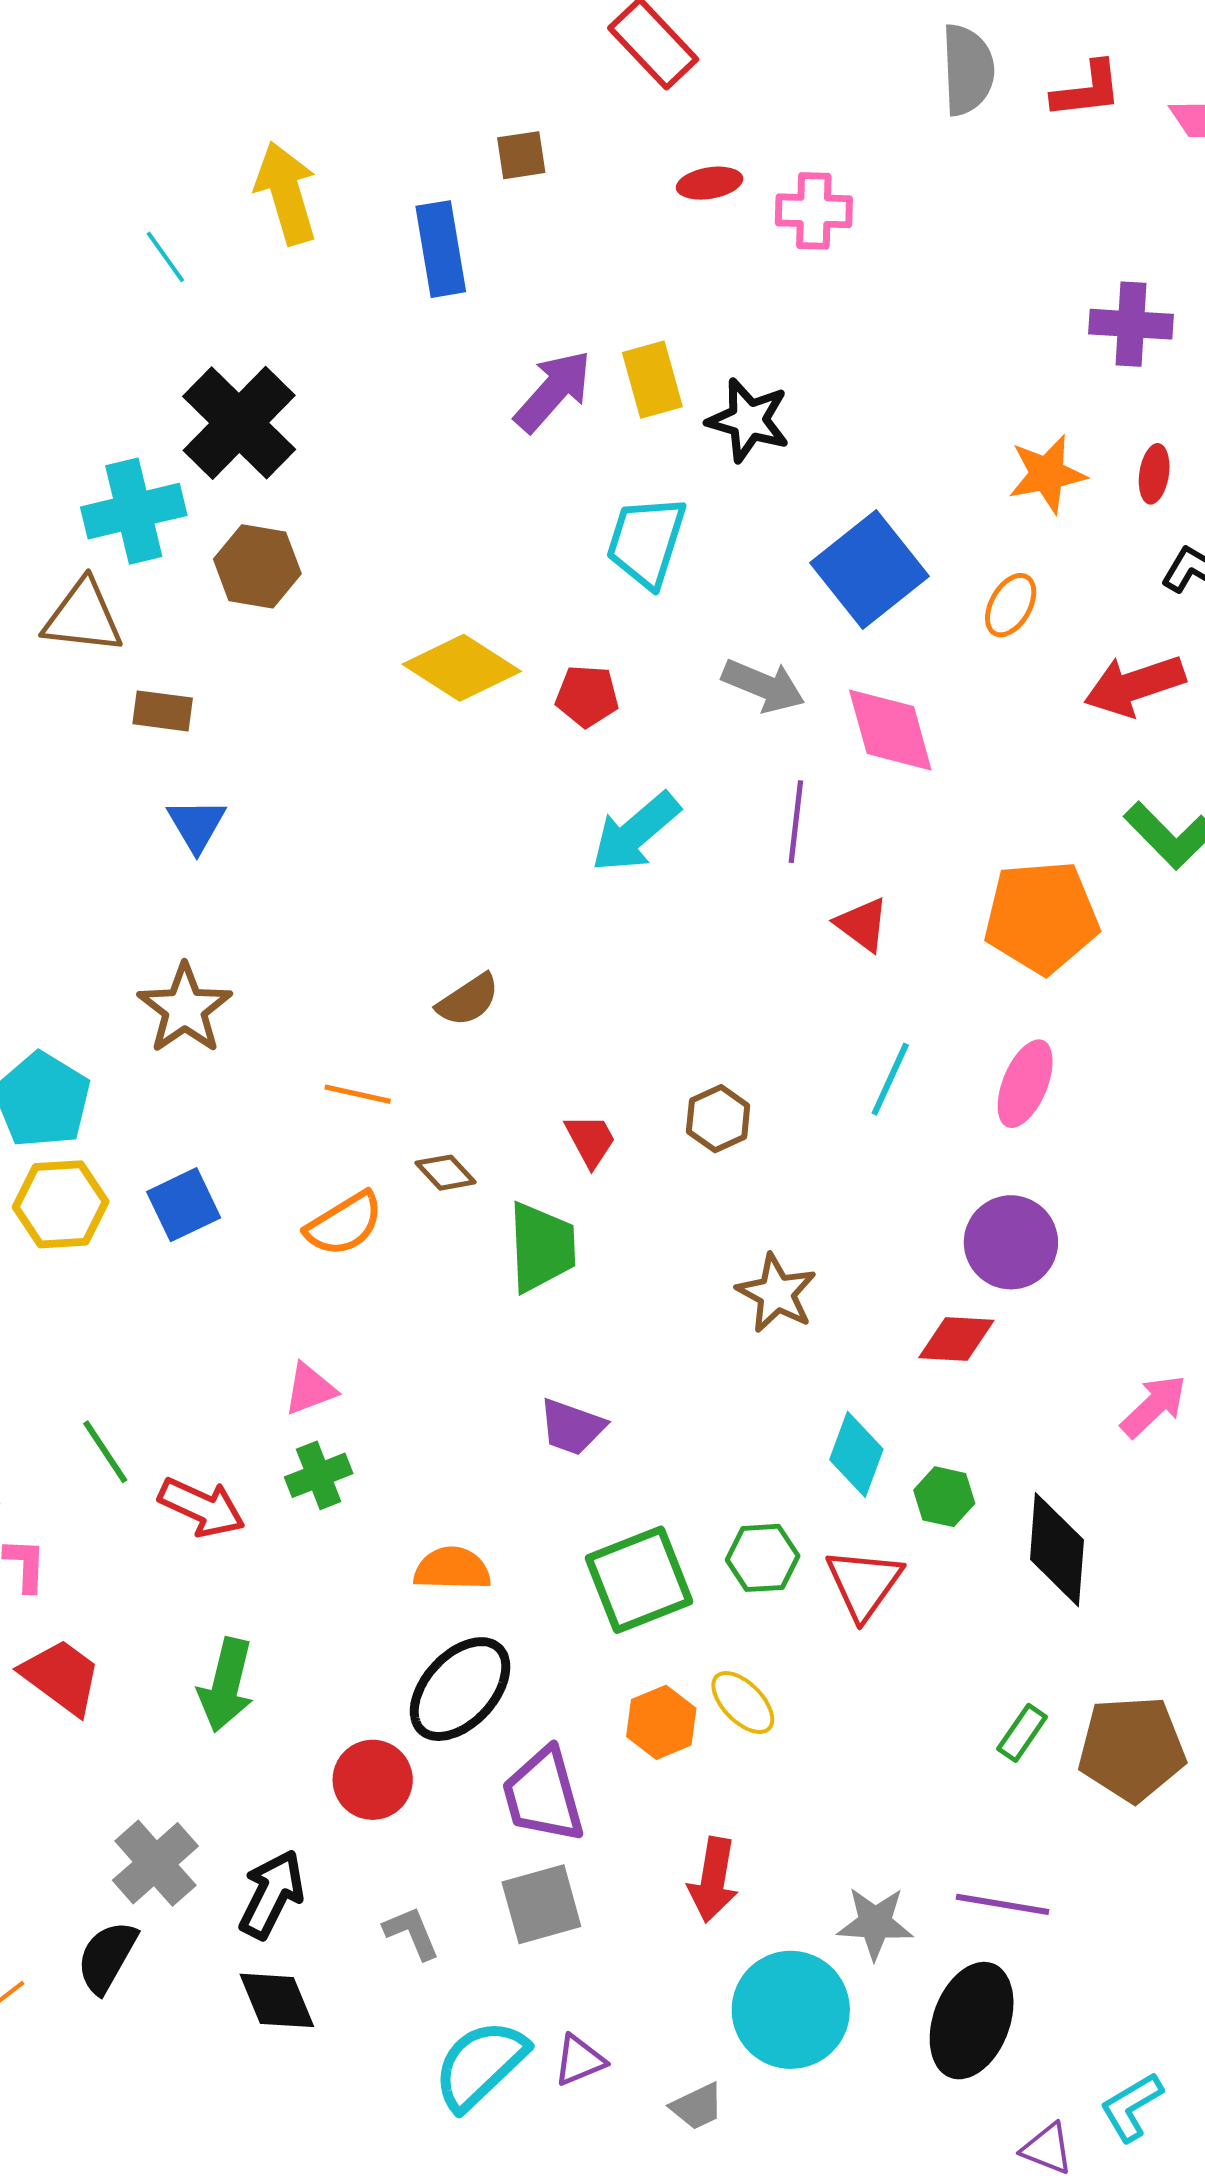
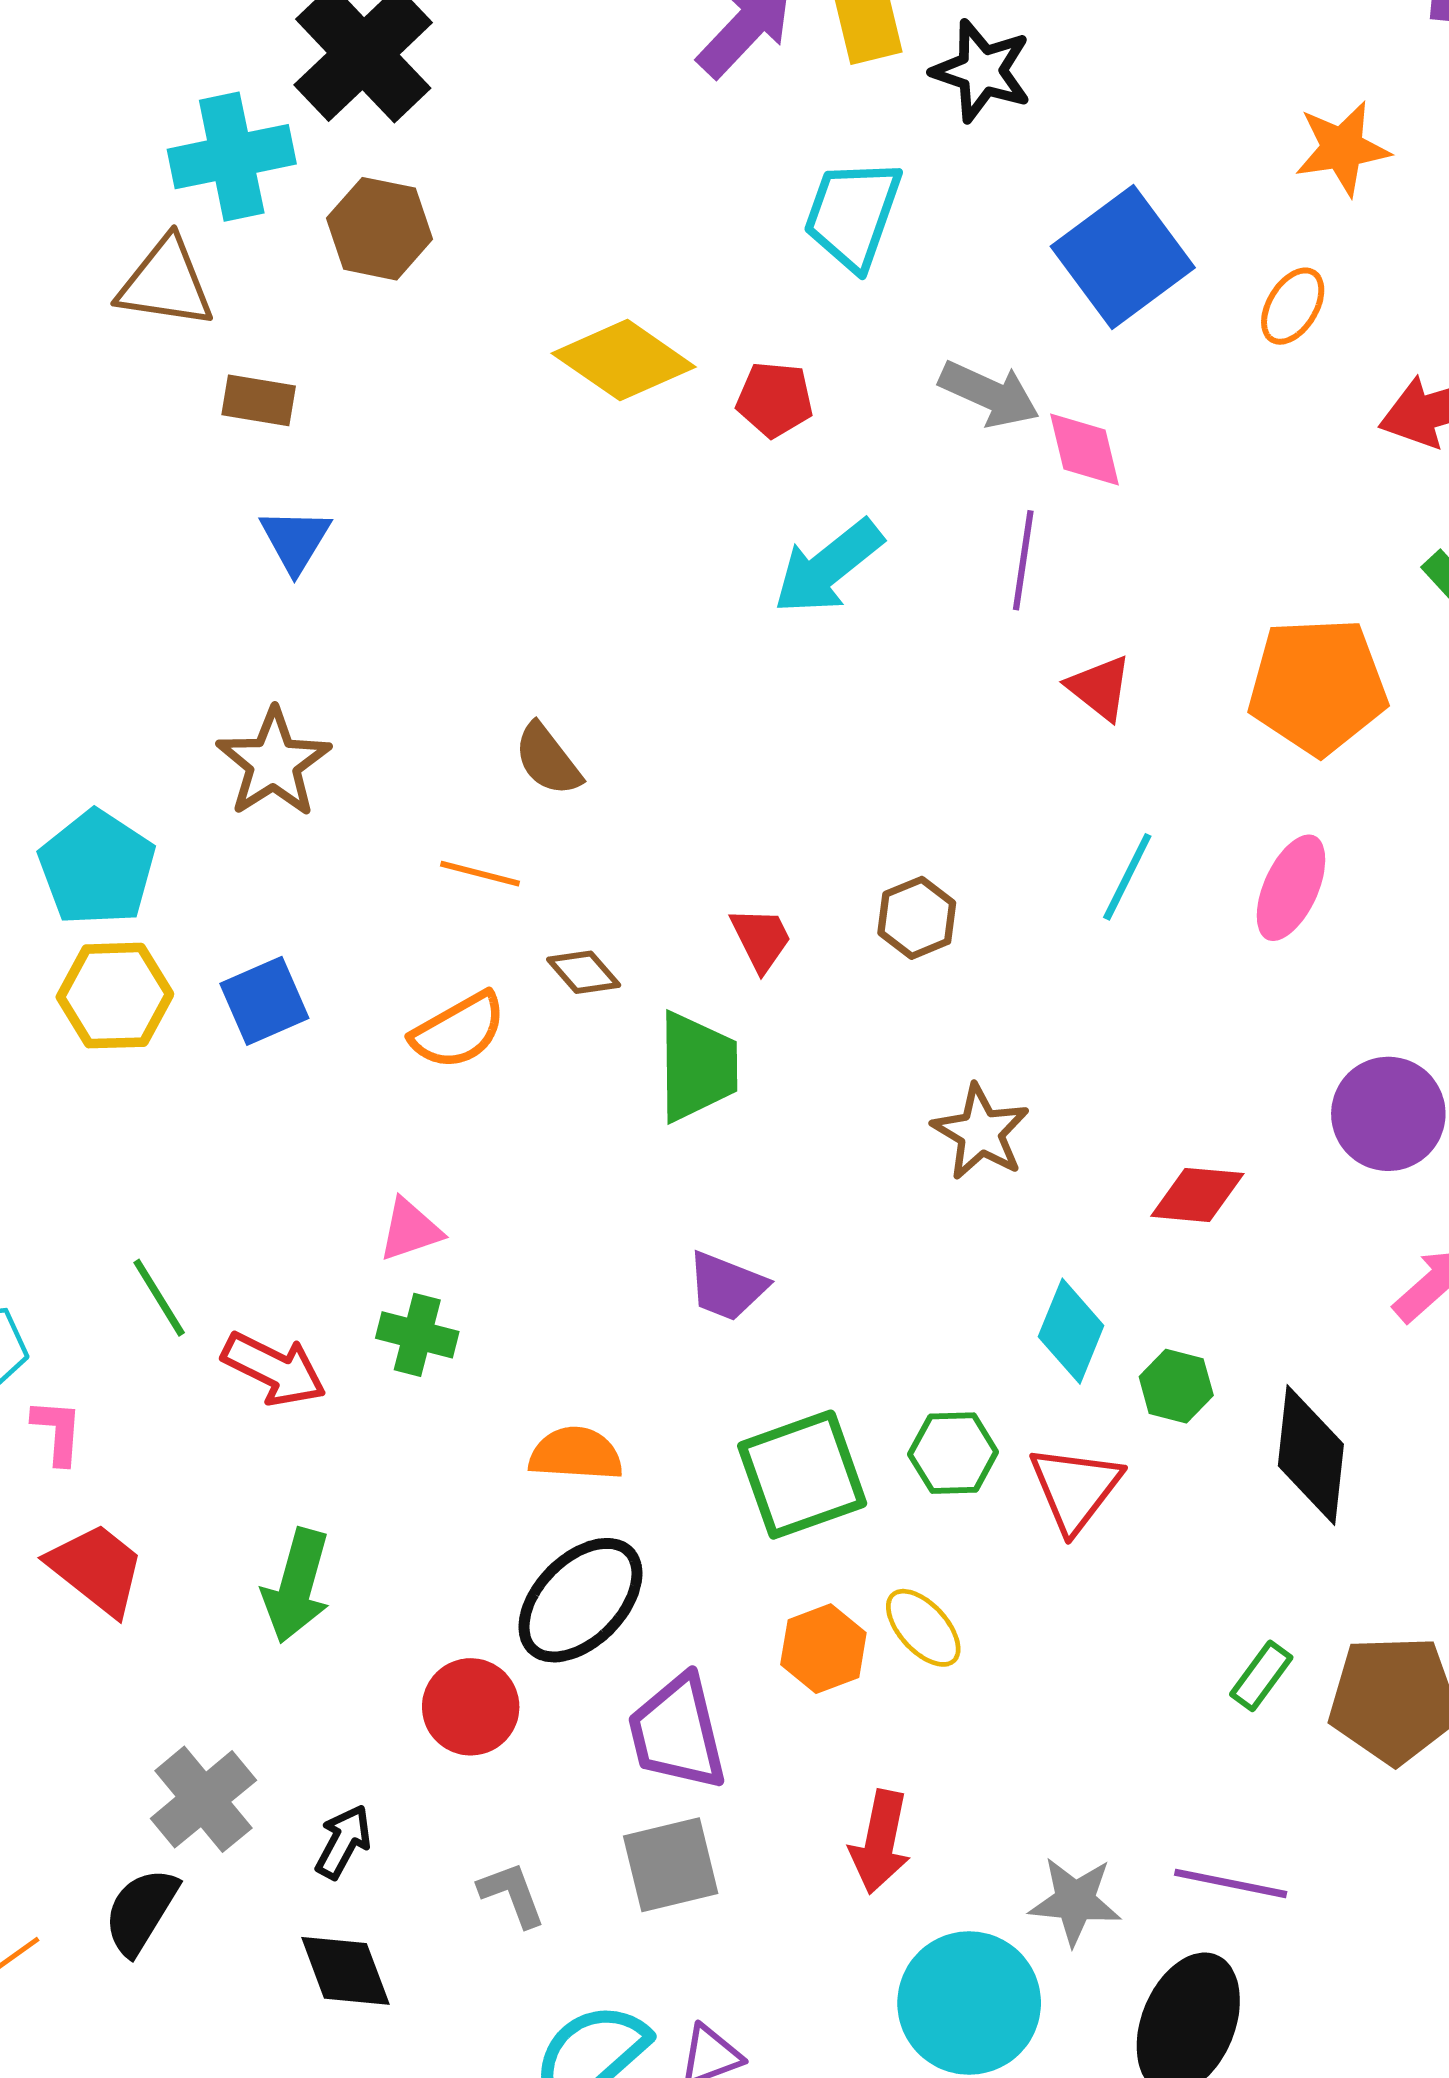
pink diamond: (890, 730) -> (1085, 449), moved, size x0.7
brown semicircle: (468, 1000) -> (548, 760), moved, turned 84
purple circle: (1011, 1242) -> (1388, 1114), moved
green cross: (319, 1475) -> (417, 1335), turned 34
black arrow: (272, 1894) -> (343, 1842), size x0.7

